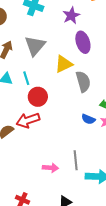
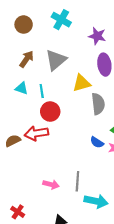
purple star: (71, 16) -> (97, 36), turned 30

